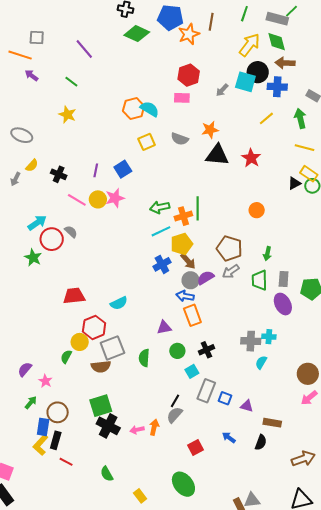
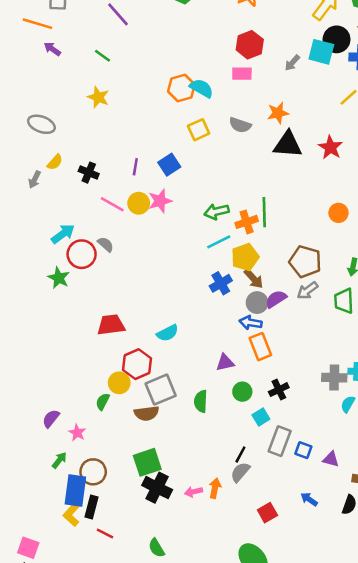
blue rectangle: (43, 427) -> (75, 490), size x1.4

